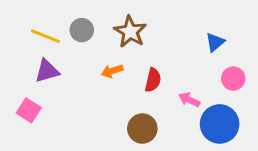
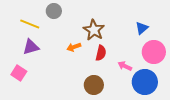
gray circle: (82, 30) -> (54, 11), moved
brown star: (130, 32) -> (94, 30), moved
pink circle: (233, 79) -> (154, 52), size x1.5

